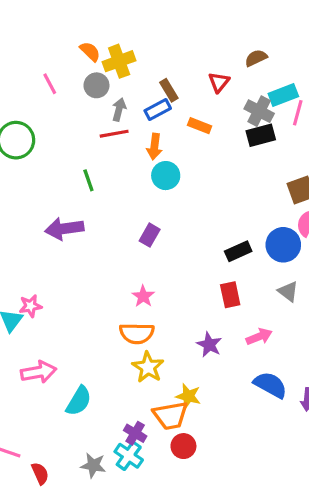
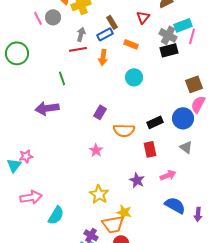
gray circle: (96, 85) -> (53, 17), moved
cyan circle: (166, 176) -> (134, 77), moved
orange semicircle: (137, 333) -> (124, 130), moved

